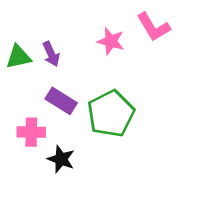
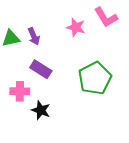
green pentagon: (111, 114) -> (95, 78), moved

